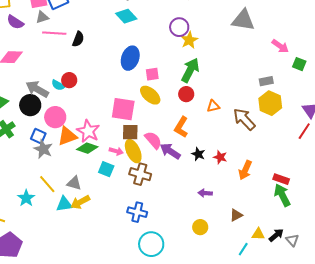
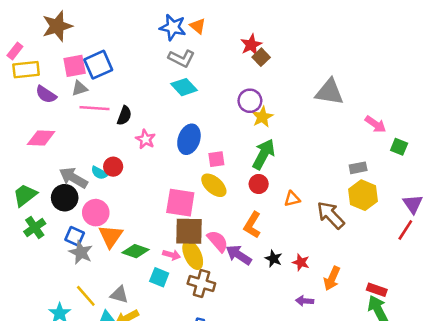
pink star: (88, 131) -> (145, 139), moved, size x0.7
brown square: (130, 132) -> (189, 231), size x1.4
orange triangle: (67, 136) -> (111, 236), turned -35
purple arrow: (205, 193) -> (305, 301), moved

